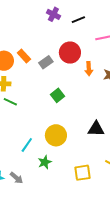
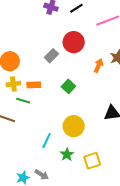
orange rectangle: (24, 56) -> (34, 85), moved, turned -40
orange arrow: (89, 69) -> (99, 66), moved, turned -144
yellow square: (83, 173) -> (92, 161), moved

